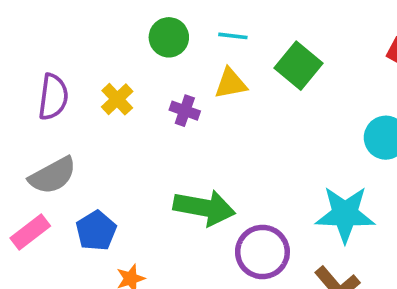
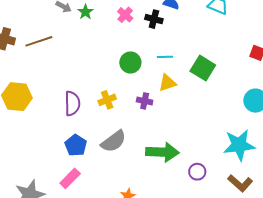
yellow cross: (117, 99) -> (107, 100), turned 30
gray semicircle: (53, 176) -> (114, 141), moved
blue pentagon: (96, 231) -> (76, 145), moved
purple circle: (262, 252) -> (197, 172), size x0.6

